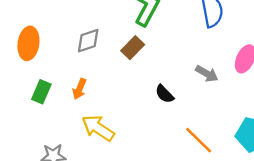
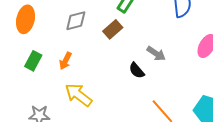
gray arrow: (207, 74) -> (156, 54), moved

